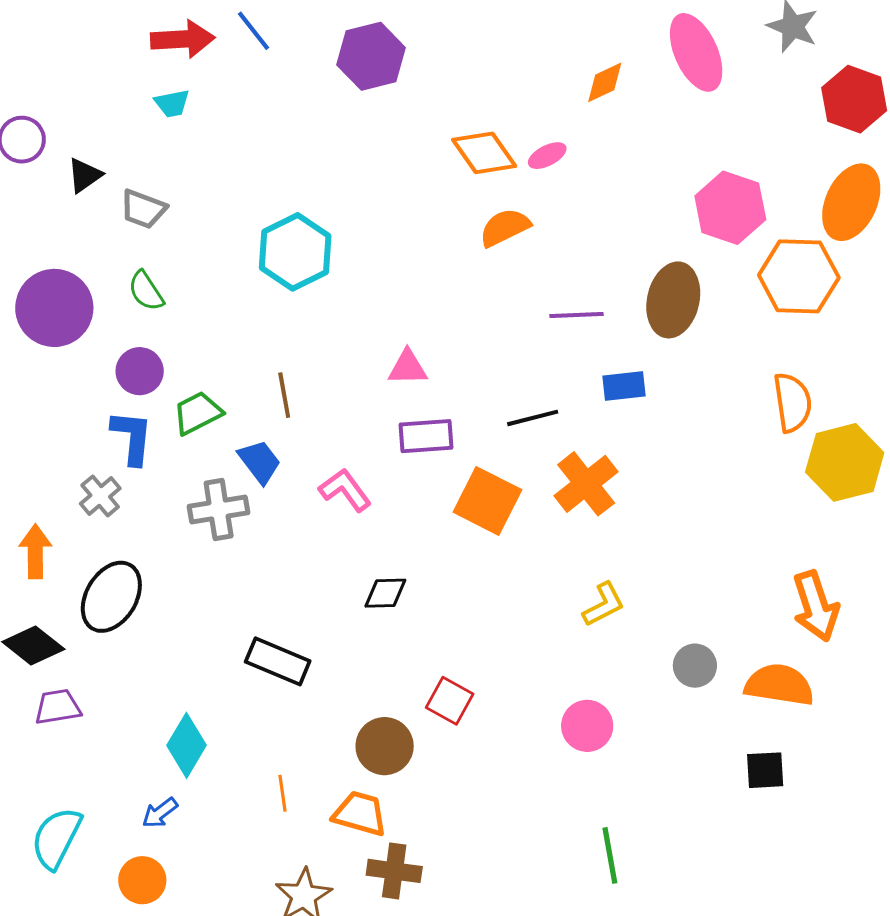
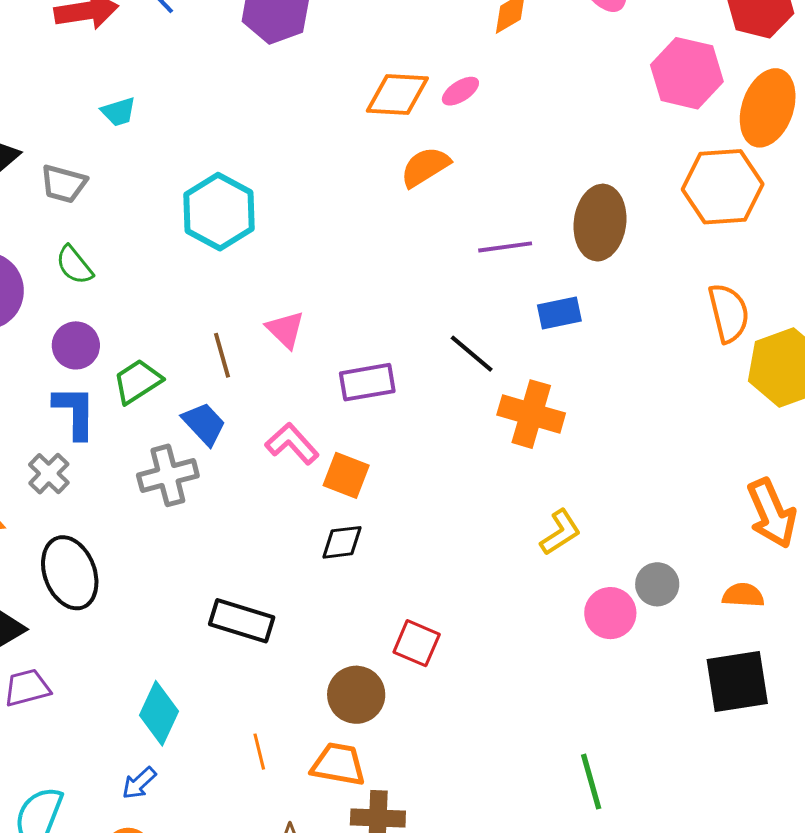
cyan trapezoid: (172, 103) -> (118, 112), moved
orange diamond: (484, 153) -> (397, 95), turned -46
pink hexagon: (730, 208) -> (687, 73), moved
pink triangle: (408, 368) -> (285, 330), moved, turned 51
black line: (533, 418) -> (472, 354), turned 60
orange cross: (586, 484) -> (531, 414), turned -30
orange square: (487, 501) -> (346, 475), moved, size x0.7
black ellipse: (111, 597) -> (70, 573), turned -46
orange semicircle: (779, 685) -> (743, 595), size x0.6
pink circle: (587, 726) -> (610, 613), moved
black square: (765, 770) -> (737, 682), size x1.6

